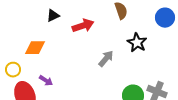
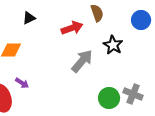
red arrow: (83, 26) -> (72, 28), moved
gray arrow: (106, 59) -> (82, 61), size x1.4

